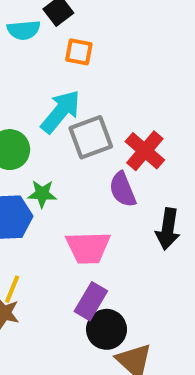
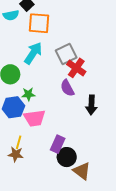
orange square: (79, 52) -> (39, 23), size x1.6
gray square: (91, 137) -> (66, 54), moved
pink trapezoid: (88, 248) -> (34, 118), moved

